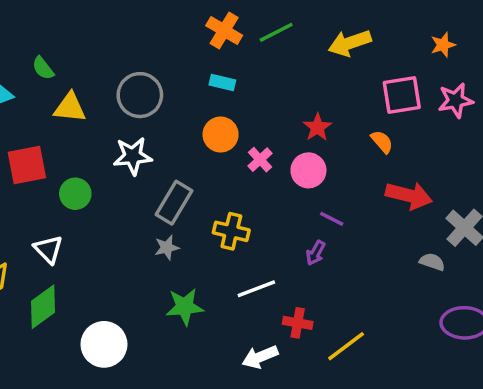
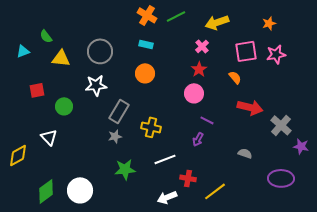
pink cross: (260, 160) -> (202, 46), moved
red square: (27, 165) -> (37, 90), size x0.7
gray semicircle: (432, 262) -> (245, 153), moved
green diamond: (43, 307) -> (46, 191), moved

